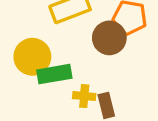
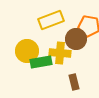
yellow cross: (84, 96) -> (60, 53), moved, size x1.5

